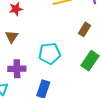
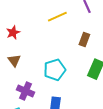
purple cross: (17, 69) -> (26, 91), turned 36

